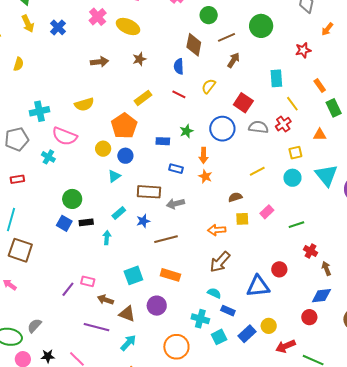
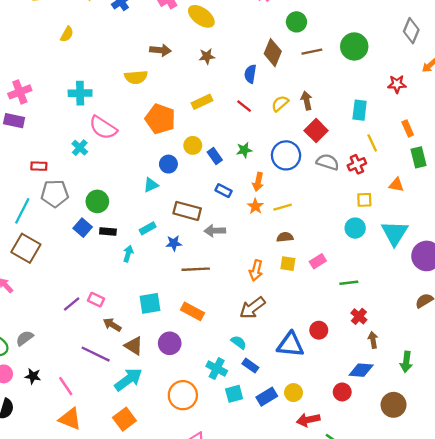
brown arrow: (234, 60) -> (307, 101), moved, turned -56
yellow semicircle: (84, 104) -> (136, 77), moved
orange pentagon: (124, 126) -> (160, 119), moved, turned -30
gray pentagon: (17, 139) -> (55, 193), moved
blue rectangle: (163, 141) -> (215, 156), turned 40
yellow circle: (103, 149) -> (193, 145), moved
yellow line: (257, 171) -> (283, 207), moved
orange arrow: (217, 230) -> (256, 270), turned -84
cyan arrow: (128, 343) -> (128, 379), size x1.4

